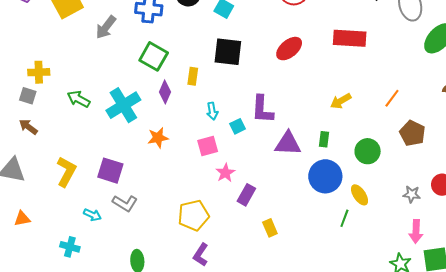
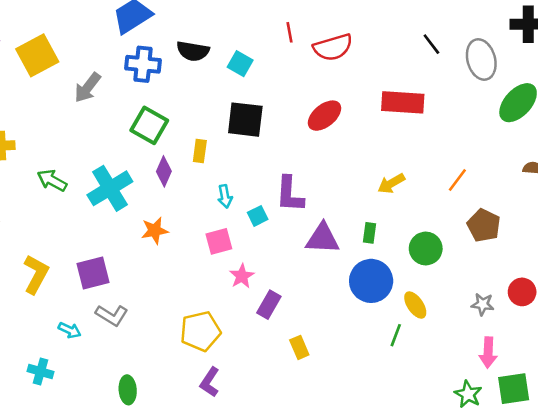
purple square: (110, 171) -> (93, 273), turned -32

